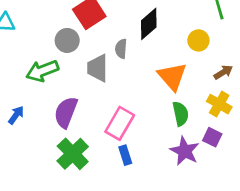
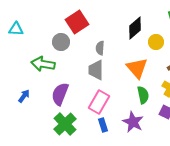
black diamond: (149, 24) -> (135, 28), moved
gray trapezoid: (98, 68) -> (96, 70), moved
green arrow: (42, 71) -> (43, 64), turned 30
purple star: (185, 151) -> (133, 122), moved

